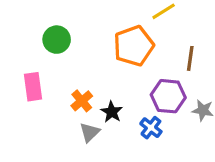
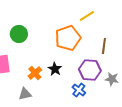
black star: (112, 112) -> (55, 69), moved
gray triangle: (90, 132) -> (25, 94), moved, turned 32

